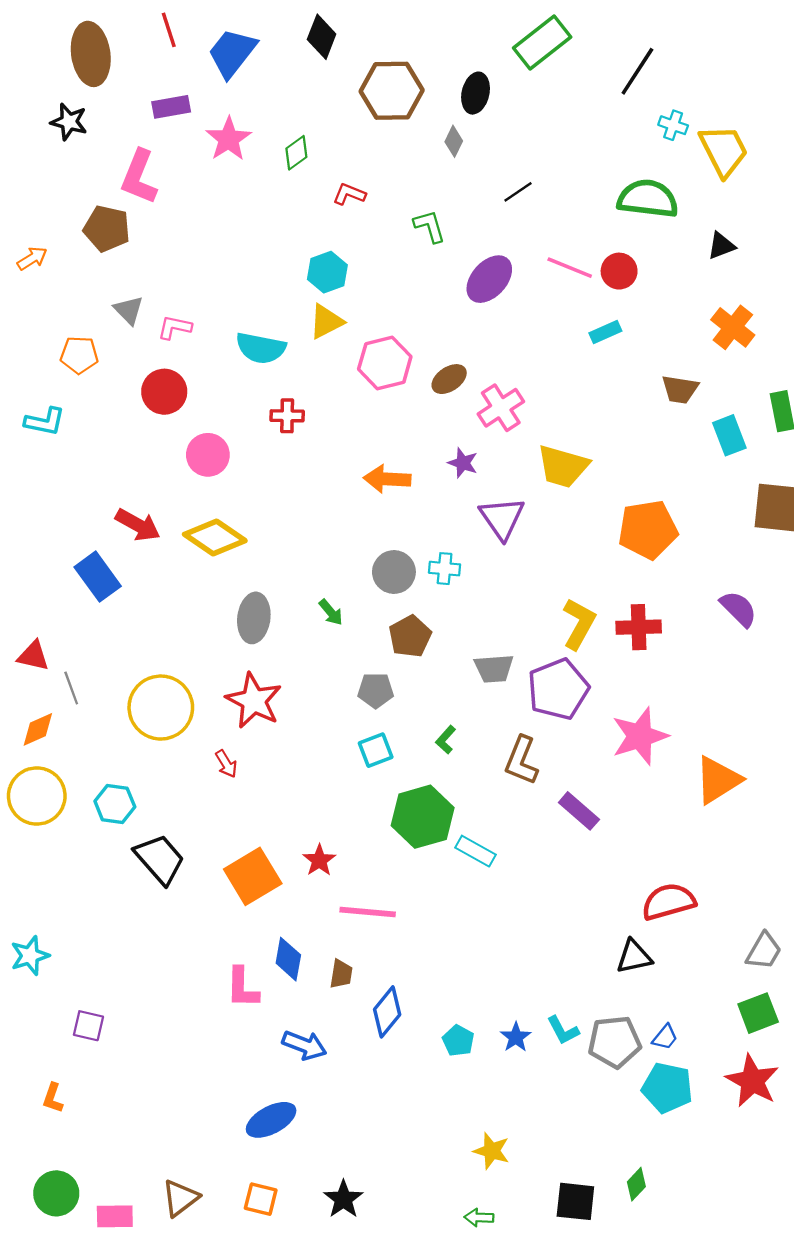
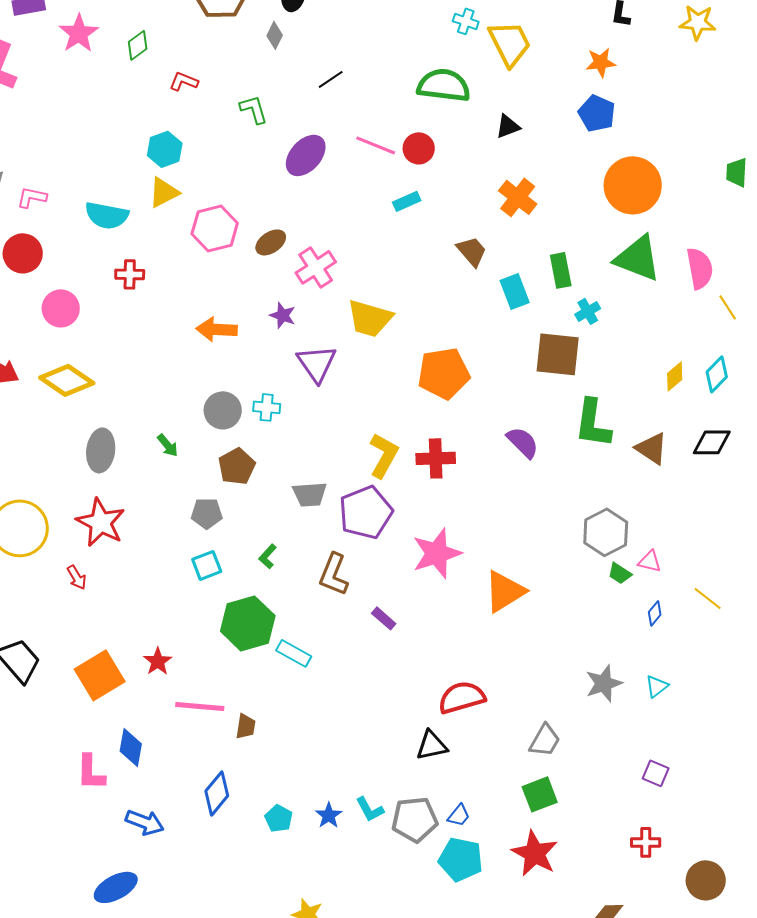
brown trapezoid: (680, 389) -> (472, 251), turned -140
purple rectangle: (579, 811) -> (384, 618), size x0.7
brown trapezoid: (341, 974) -> (246, 726), moved

